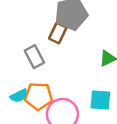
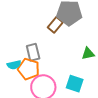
gray rectangle: (34, 57) -> (33, 52), moved

